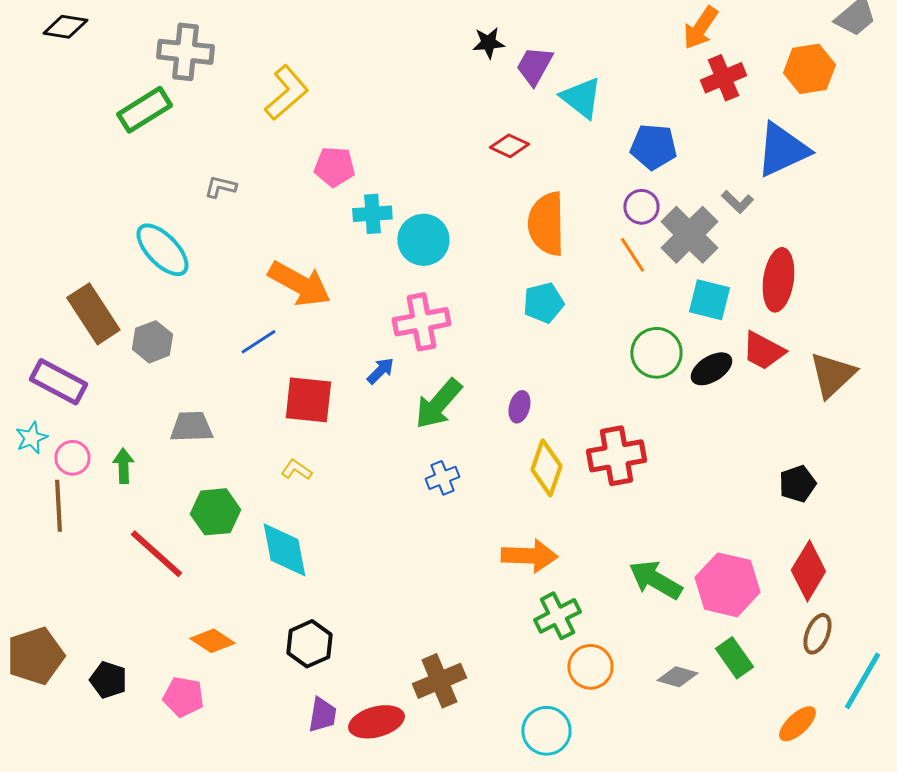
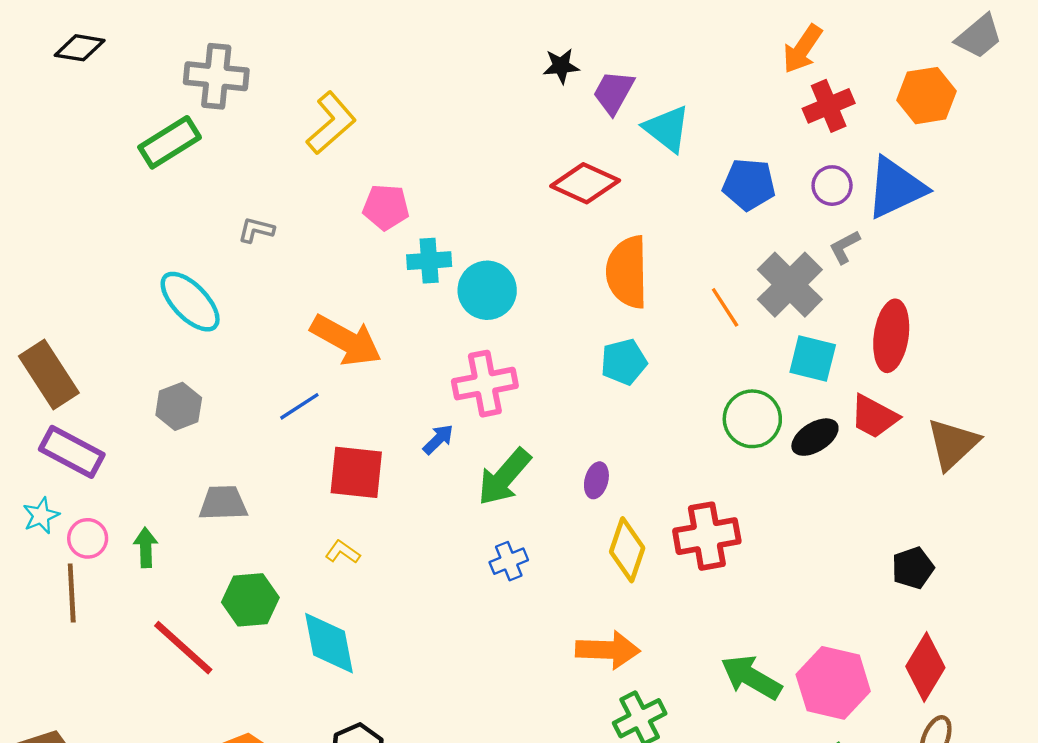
red diamond: (509, 146) -> (585, 183), size x1.5
gray L-shape: (737, 202) -> (845, 247), turned 108
purple circle: (641, 207) -> (832, 186), moved
brown rectangle: (93, 314) -> (49, 374), moved

